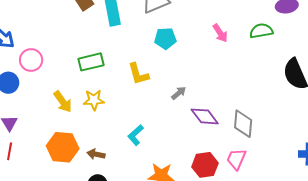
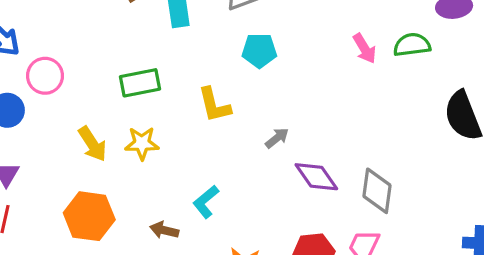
pink arrow: (220, 33) -> (364, 48), moved
brown arrow: (96, 154) -> (164, 230), moved

